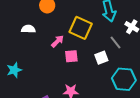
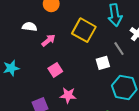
pink arrow: (58, 41) -> (48, 40), moved
pink square: (71, 56) -> (55, 70), moved, turned -32

